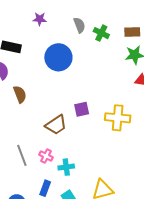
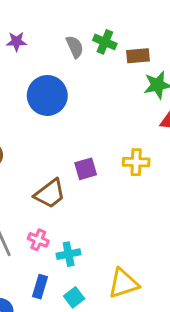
brown rectangle: (132, 32) -> (138, 56), moved
green cross: (101, 33) -> (105, 42), moved
yellow cross: (118, 118) -> (136, 162), moved, size x0.7

